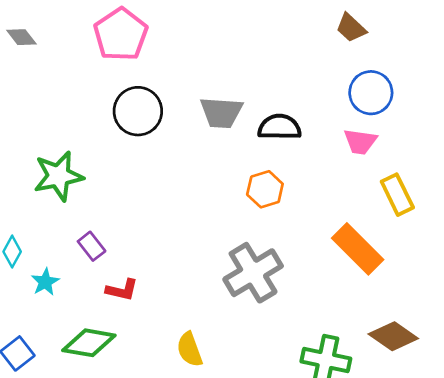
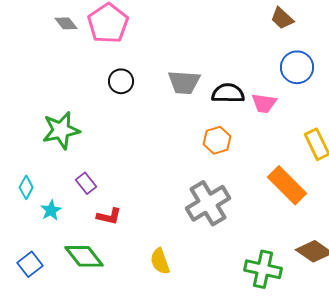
gray diamond: (21, 37) -> (66, 23), moved
black circle: (138, 111) -> (121, 81), size x0.7
pink trapezoid: (360, 142) -> (264, 103), moved
green diamond: (89, 343) -> (84, 256), turned 42

